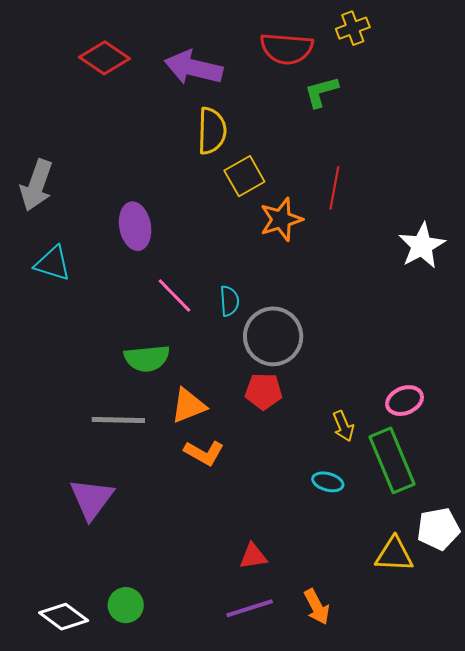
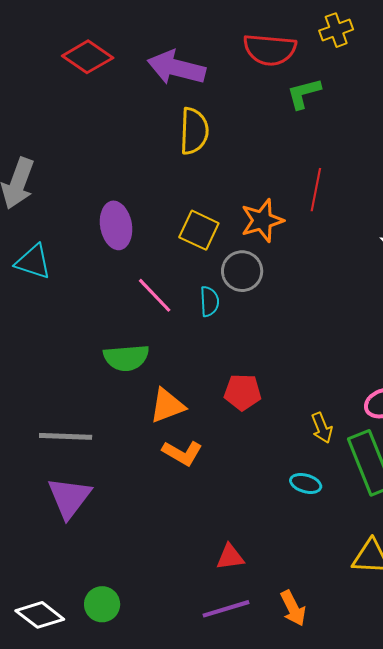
yellow square: (244, 176) -> (199, 230), moved, turned -36
gray circle: (273, 336) -> (242, 271), moved, size x0.7
gray line: (118, 420) -> (66, 436), moved

